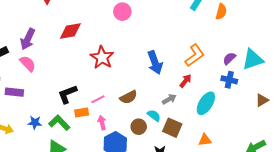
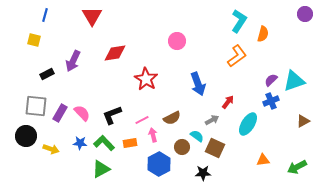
pink circle: (122, 12) -> (177, 41), moved
orange L-shape: (195, 55) -> (237, 56), moved
pink semicircle: (28, 64) -> (82, 113), moved
blue cross: (229, 80) -> (271, 101), turned -35
purple rectangle: (14, 92) -> (60, 113), turned -66
orange rectangle: (82, 112) -> (130, 143), moved
pink arrow: (102, 123) -> (153, 135), moved
orange triangle: (205, 140) -> (263, 160), moved

